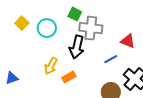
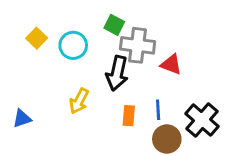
red triangle: (128, 41) -> (171, 64), moved
blue line: (111, 59) -> (158, 110), moved, turned -64
orange rectangle: (69, 77) -> (129, 116), moved, turned -56

